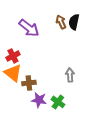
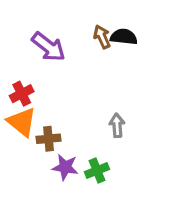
black semicircle: (74, 22) -> (124, 37), turned 84
green cross: (58, 102) -> (97, 170), turned 32

